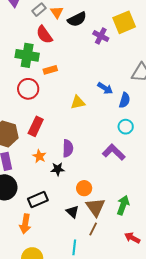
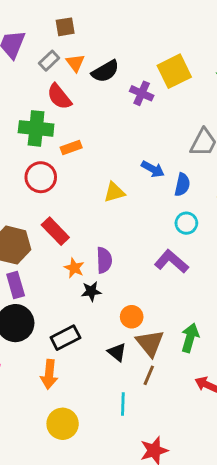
red rectangle: (36, 126) -> (55, 231), turned -66
orange star: (39, 156) -> (74, 268), moved

